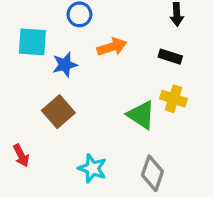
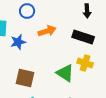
black rectangle: (170, 57) -> (83, 37), size x1.5
brown square: (58, 112) -> (25, 78), moved, turned -36

